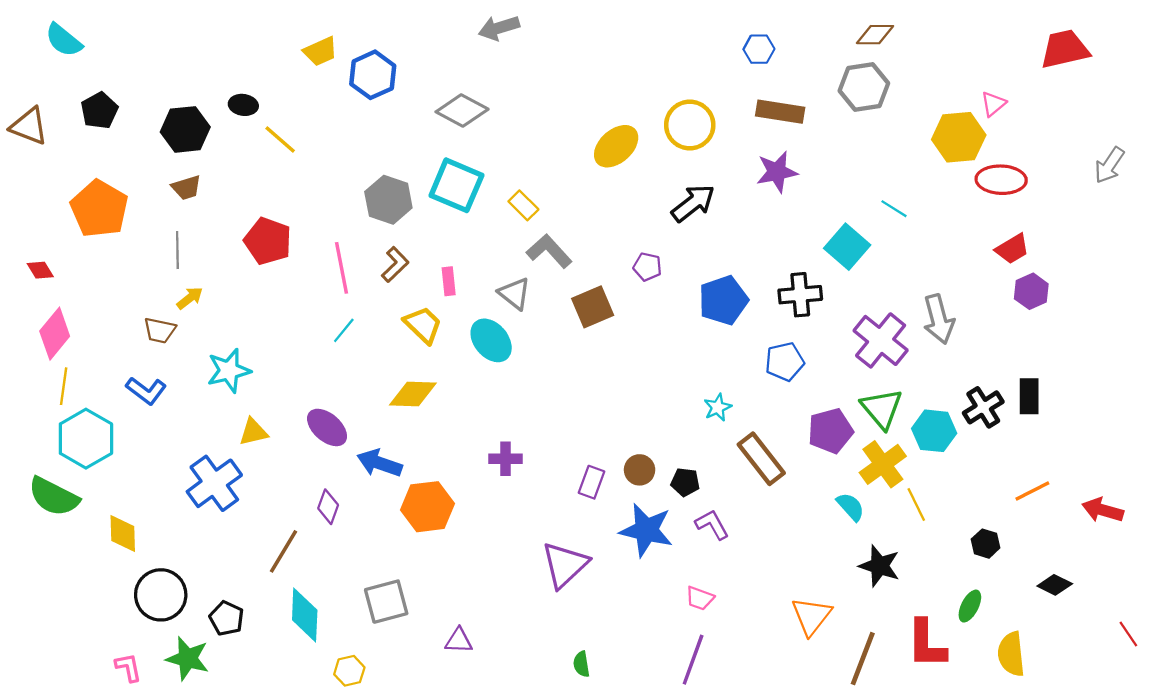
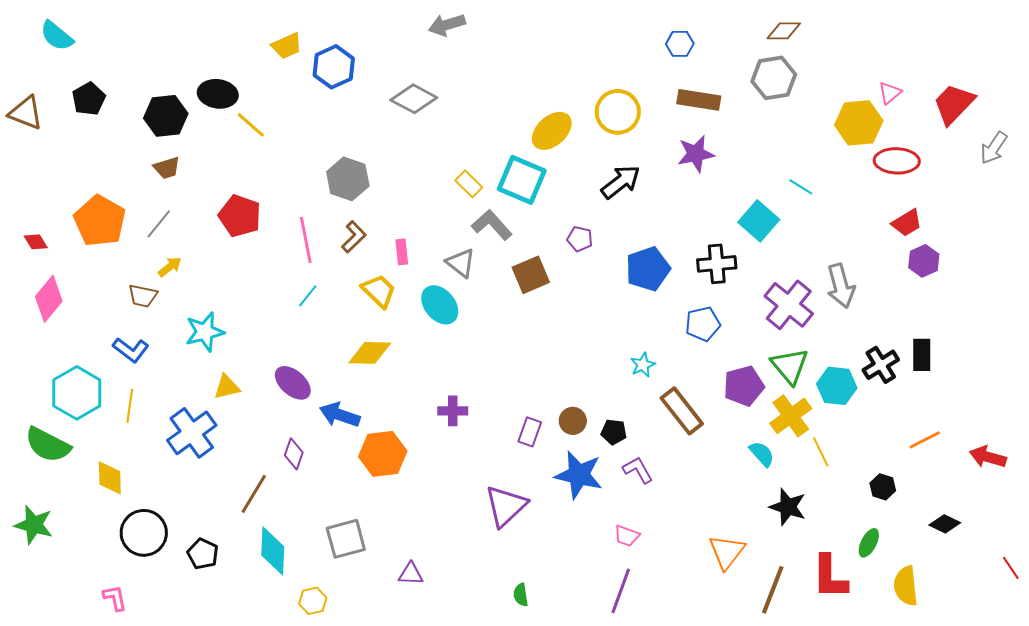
red trapezoid: (1065, 49) -> (954, 104), moved, turned -33
black ellipse: (243, 105) -> (218, 94), size x1.5
cyan square: (456, 185) -> (522, 180), moved
orange pentagon: (99, 209) -> (100, 221), moved
gray line: (177, 250) -> (159, 224), turned 40
yellow line: (64, 386) -> (130, 406), moved
green star: (188, 659) -> (34, 525), moved

